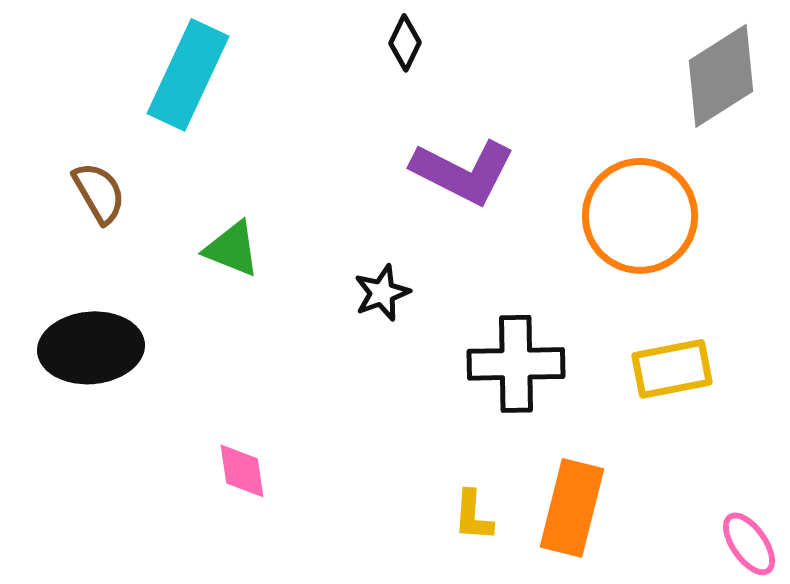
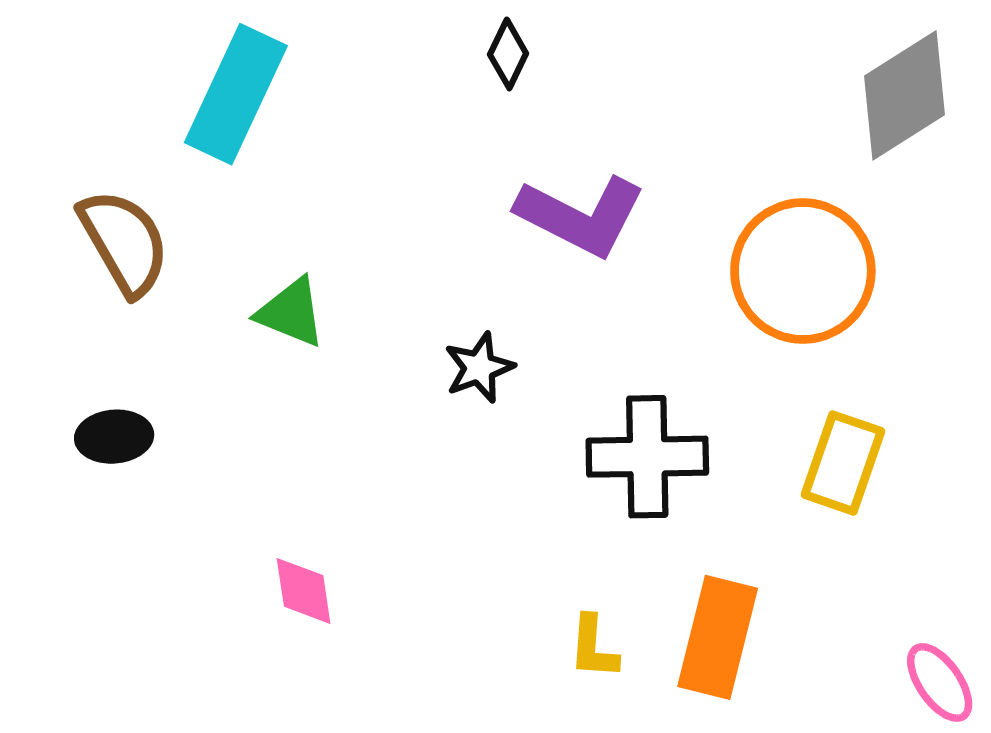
brown semicircle: (99, 193) -> (124, 242), size x1.4
black ellipse: (91, 348) -> (114, 437), size x0.6
yellow rectangle: (672, 369) -> (843, 463), turned -60

